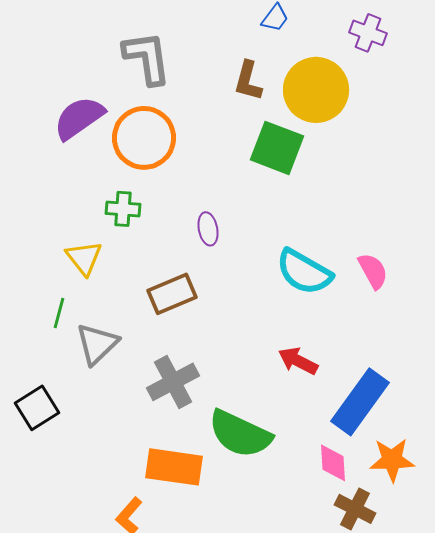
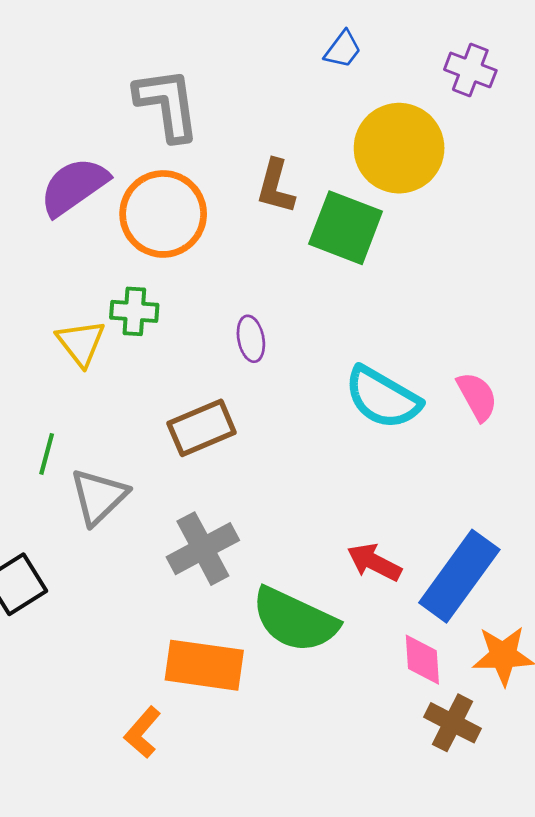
brown L-shape: (248, 81) -> (276, 187), moved
yellow triangle: (84, 258) -> (81, 343), moved
red arrow: (298, 361) -> (374, 562), moved

